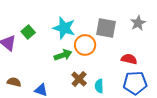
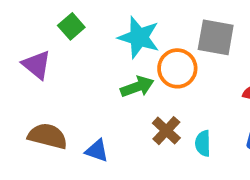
green square: (28, 32) -> (71, 26), moved
brown semicircle: (14, 82) -> (48, 136), size x1.5

